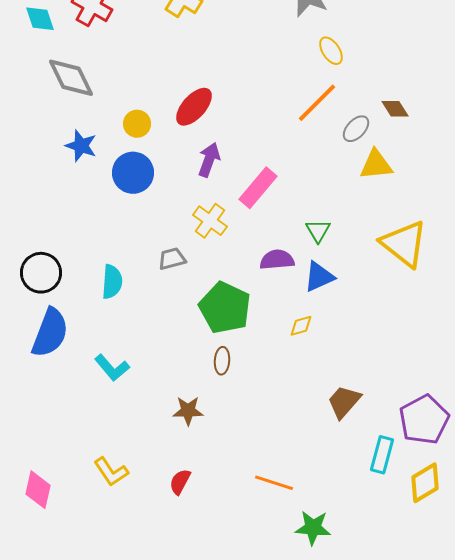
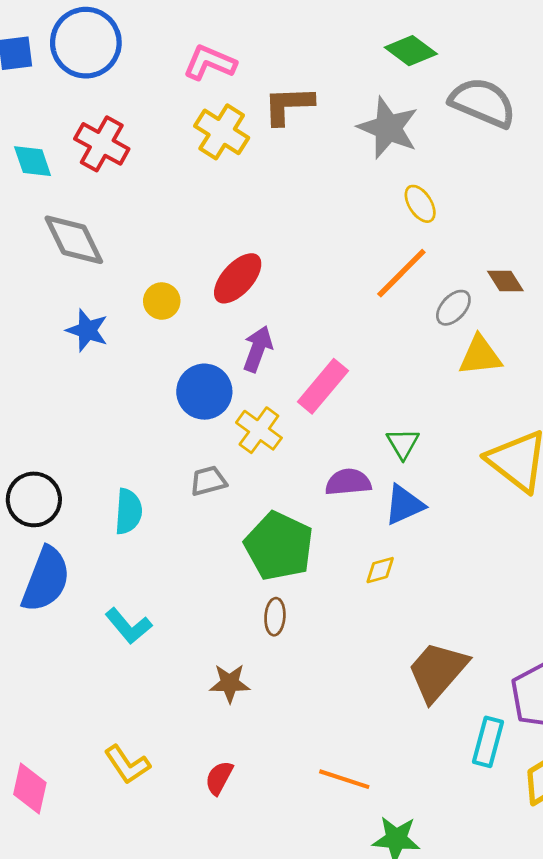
blue circle: (133, 173) -> (204, 392), moved
brown trapezoid: (344, 402) -> (437, 671), size x1.4

